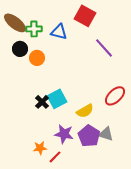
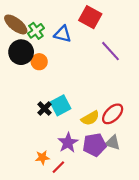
green cross: (34, 29) -> (36, 31), turned -35
black circle: (20, 49) -> (21, 52), size x1.5
red ellipse: (115, 96) -> (113, 114), moved
purple star: (64, 134) -> (68, 143), turned 30
purple pentagon: (89, 136) -> (95, 145), turned 30

